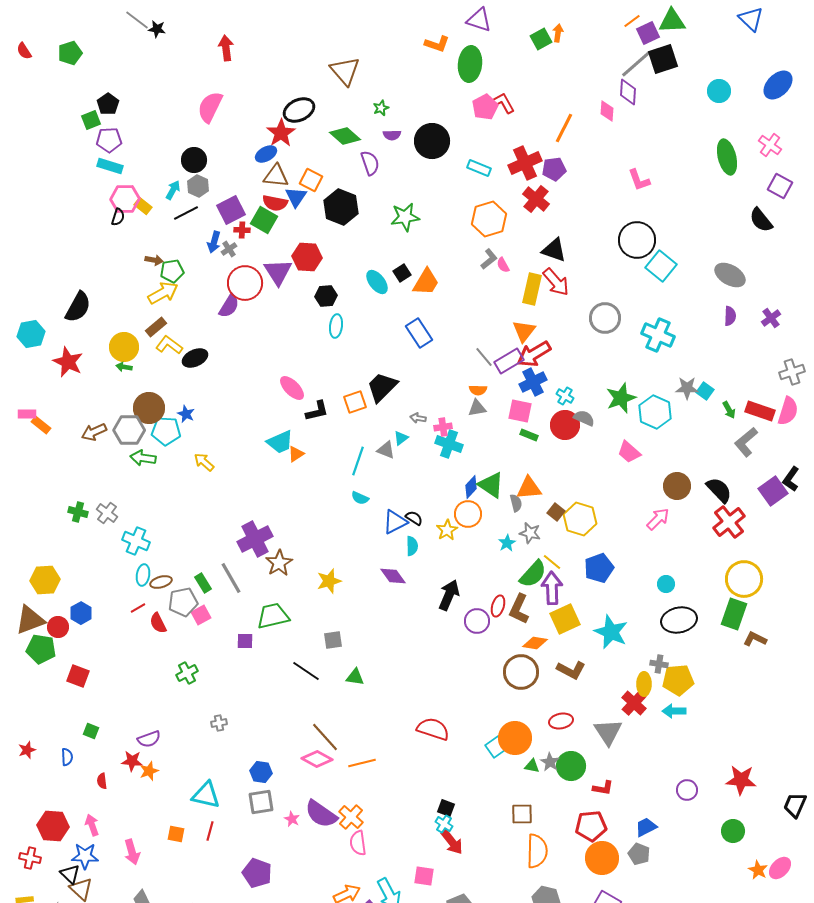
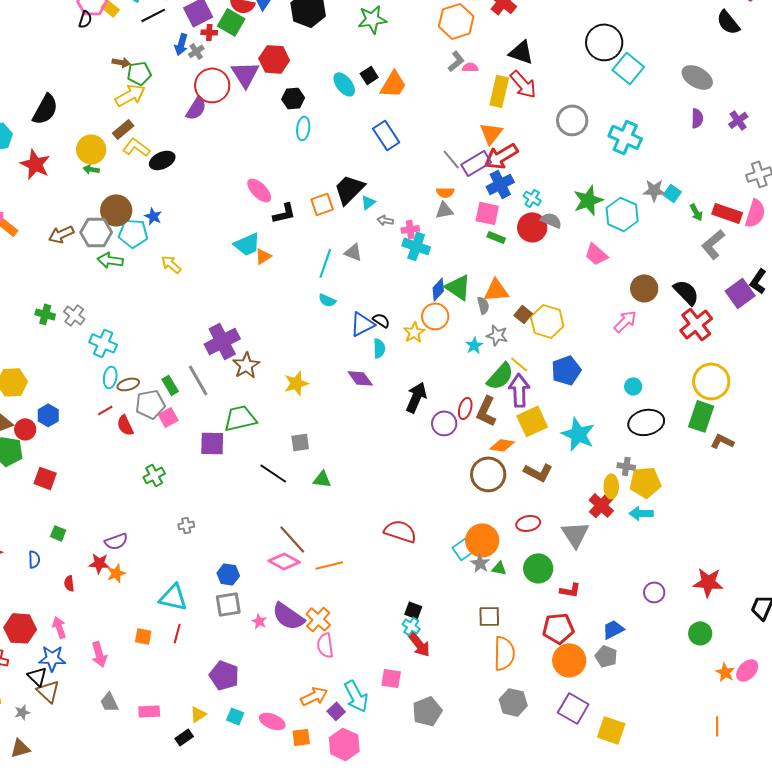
pink semicircle: (503, 265) -> (470, 67), turned 119
cyan triangle: (401, 438) -> (368, 202), moved
purple square: (245, 641) -> (212, 443), size x1.5
gray star: (550, 762) -> (480, 563), moved

